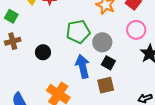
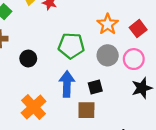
gray circle: (102, 42) -> (108, 55), moved
black square: (108, 63) -> (95, 87), turned 32

